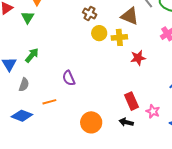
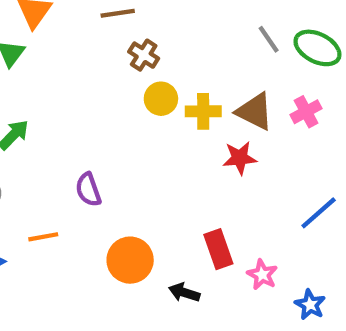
brown triangle: (130, 16) -> (255, 112), moved
orange circle: (91, 122) -> (130, 260), moved
black arrow: (126, 122) -> (184, 293), moved

